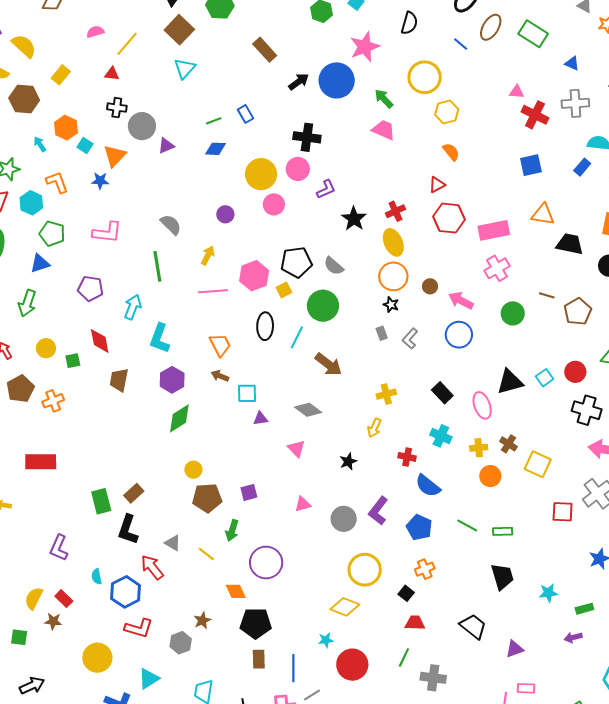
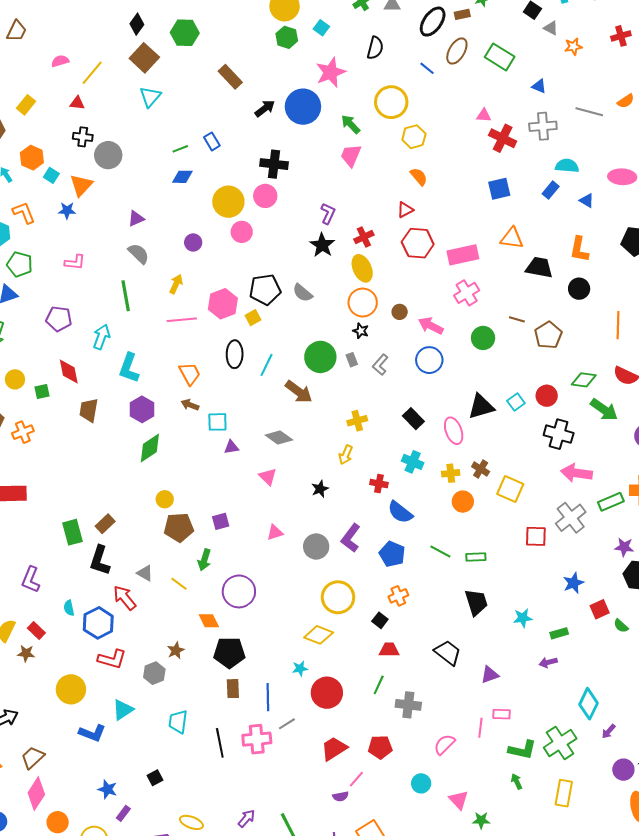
pink trapezoid: (384, 130) -> (351, 155), turned -90
purple triangle: (166, 146) -> (136, 219), moved
purple L-shape: (326, 189) -> (328, 213), moved, turned -40
pink L-shape: (107, 232) -> (75, 262), size x0.7
green circle: (323, 306) -> (320, 357), moved

